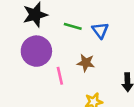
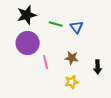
brown star: (86, 63) -> (72, 58), moved

